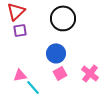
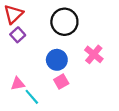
purple square: (20, 30) -> (18, 35), turned -32
pink cross: (90, 73) -> (94, 54), moved

